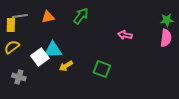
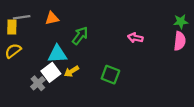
green arrow: (81, 16) -> (80, 36), moved
white square: (40, 57) -> (51, 72), moved
gray cross: (19, 77) -> (38, 83), moved, turned 32

